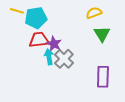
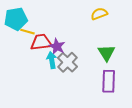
yellow line: (17, 11) -> (27, 32), moved
cyan pentagon: (36, 18) -> (16, 19), moved
green triangle: (102, 34) -> (107, 53), moved

